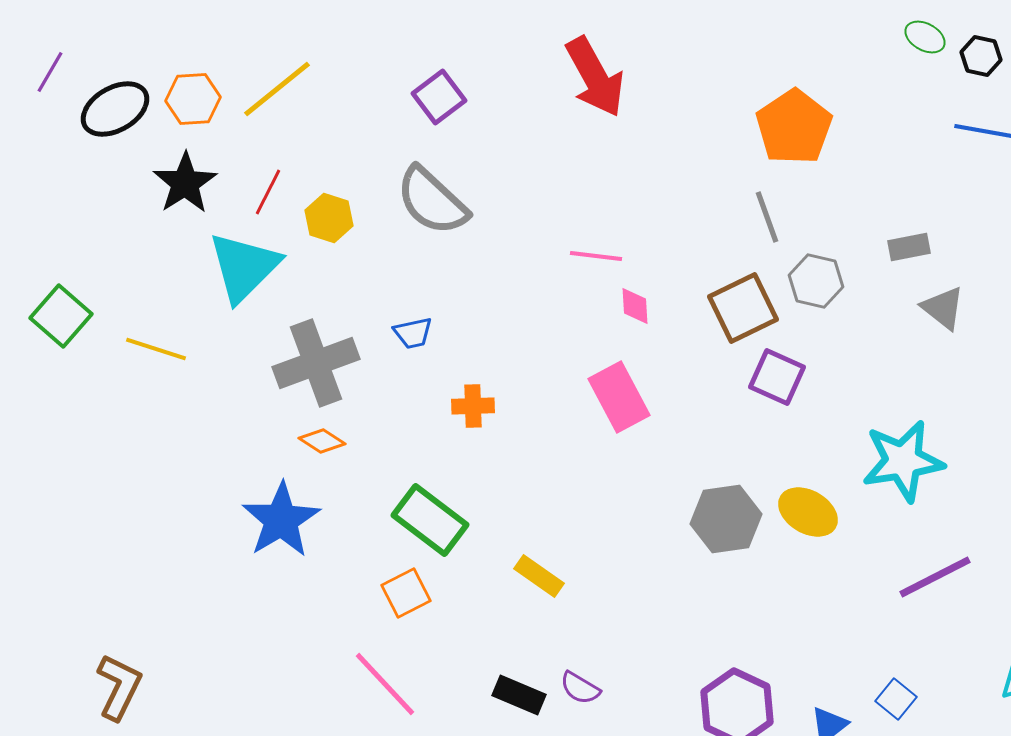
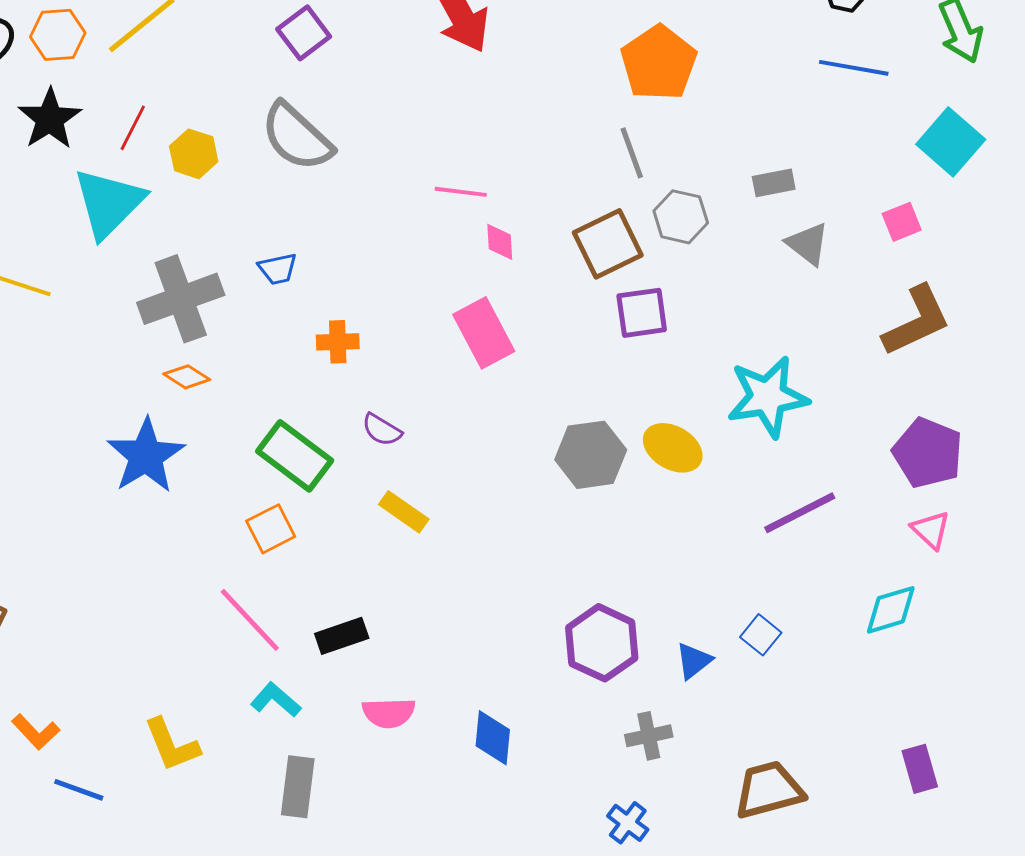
purple square: (777, 377) -> (642, 313), turned -32
purple semicircle: (580, 688) -> (382, 430), moved
black rectangle: (519, 695) -> (342, 636), moved, turned -42

